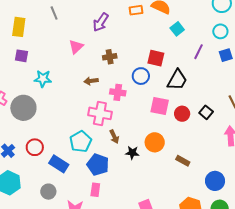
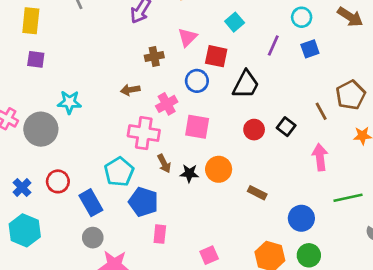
cyan square: (177, 29) -> (235, 22), moved
pink triangle: (76, 47) -> (187, 37), moved
cyan star: (43, 79) -> (69, 102), moved
pink cross: (118, 92) -> (167, 104), turned -35
pink square: (160, 106) -> (197, 127), moved
black star: (132, 153) -> (189, 173), moved
blue rectangle: (59, 164) -> (91, 203), turned 30
pink rectangle: (95, 190) -> (160, 234), moved
gray circle: (48, 192) -> (93, 238), moved

